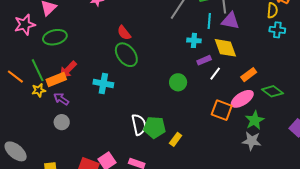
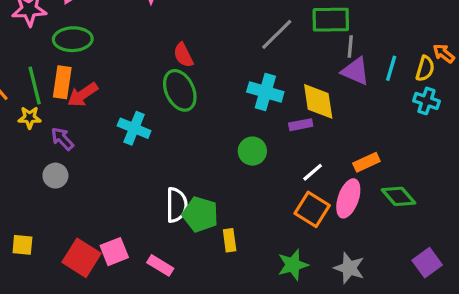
cyan line: (209, 21) -> (391, 68), moved
cyan cross: (194, 40) -> (265, 92), moved, size x1.5
yellow diamond: (225, 48) -> (318, 101), moved
white line: (215, 74) -> (313, 172), moved
orange rectangle: (56, 79) -> (62, 82), moved, turned -72
pink ellipse: (242, 99) -> (348, 198), turned -50
green star: (255, 120) -> (293, 265), moved
yellow rectangle: (176, 139) -> (230, 240), turned -56

